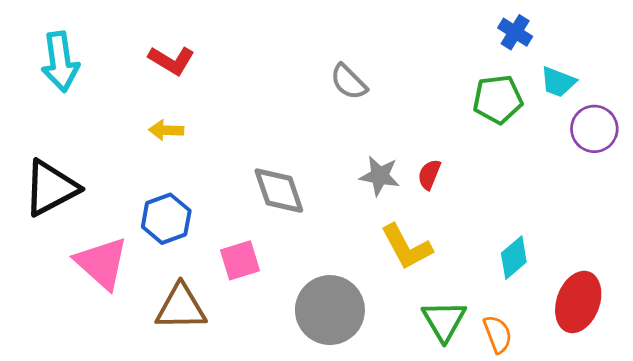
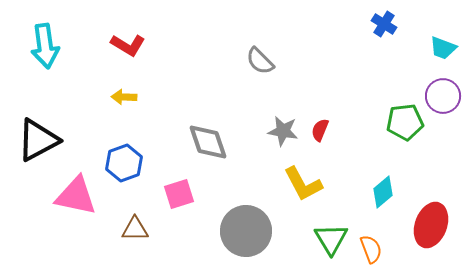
cyan trapezoid: (558, 82) -> (443, 48), moved
green pentagon: (498, 99) -> (405, 122), moved
pink triangle: (102, 263) -> (76, 196), turned -30
brown triangle: (181, 307) -> (135, 229), size x0.7

